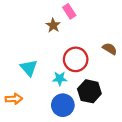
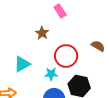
brown star: (53, 25) -> (42, 33), moved
cyan triangle: (29, 68) -> (22, 64), turned 42

